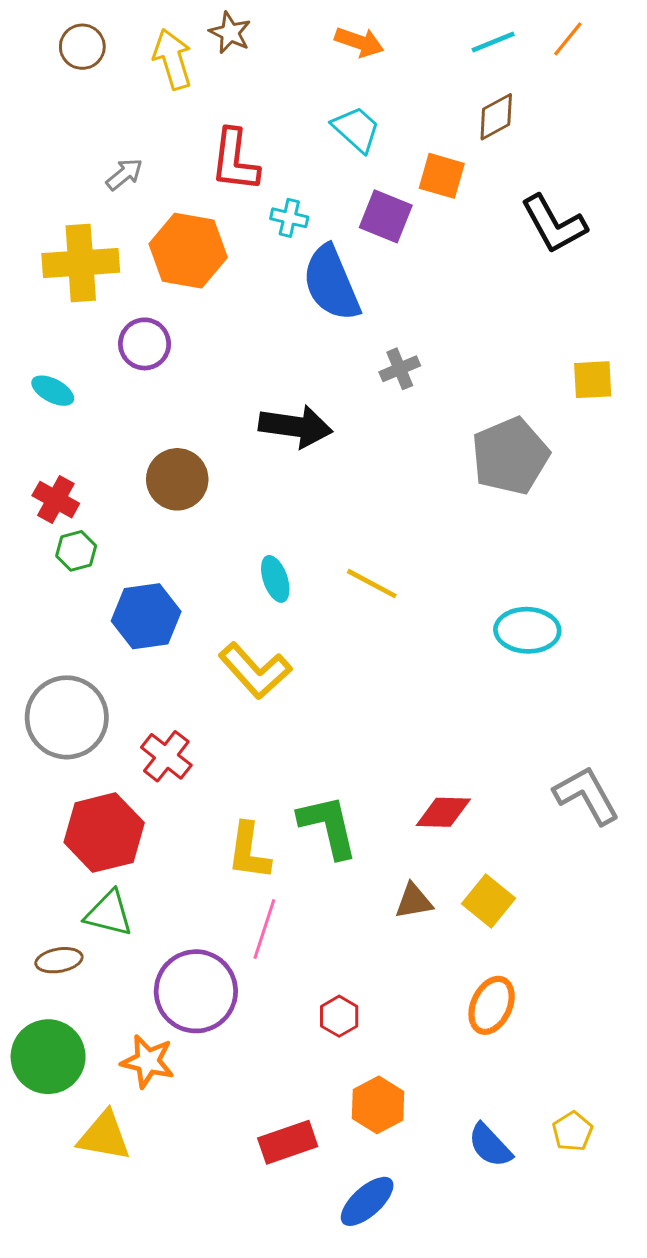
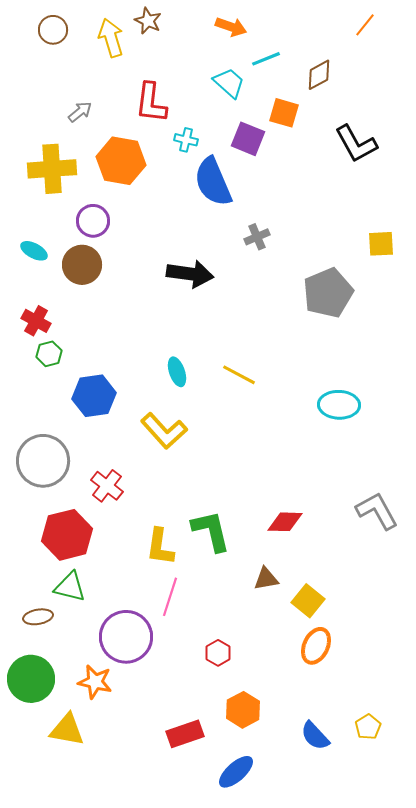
cyan line: (493, 42) -> (266, 59), moved
brown circle: (177, 479) -> (82, 265), moved
yellow square: (488, 901) -> (308, 601), moved

